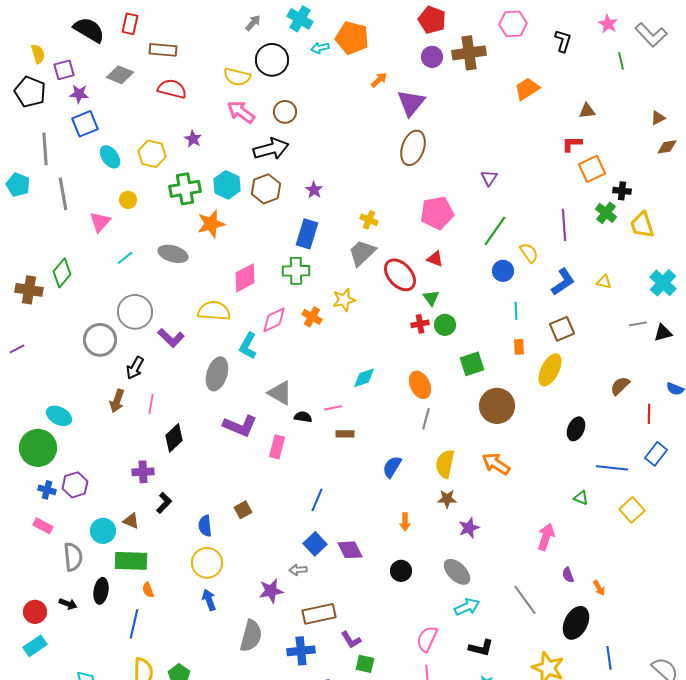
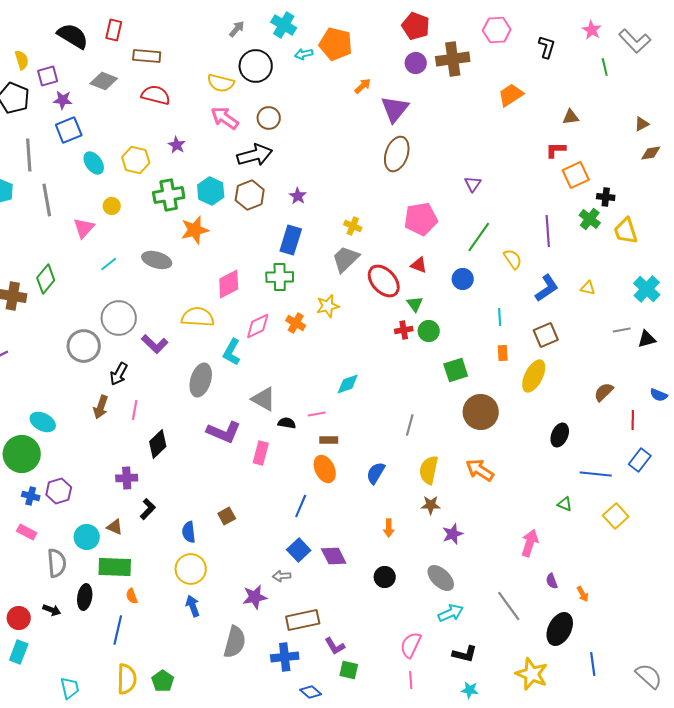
blue circle: (503, 271) -> (463, 279), moved
orange ellipse: (420, 385) -> (325, 469), moved
cyan rectangle: (35, 646) -> (19, 652), turned -35

